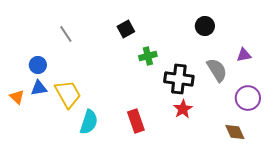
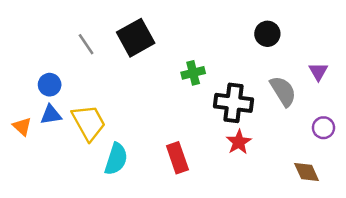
black square: (126, 29) -> (136, 38), moved, size x1.6
purple triangle: (244, 55) -> (318, 72), turned -49
purple circle: (248, 98) -> (323, 128), size x0.7

